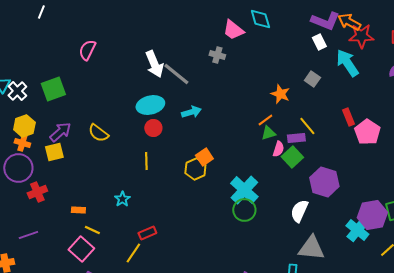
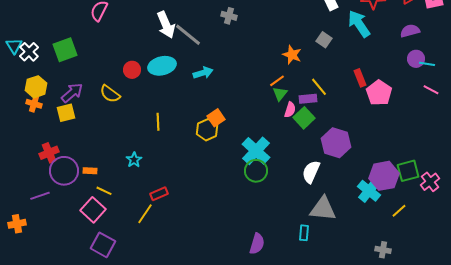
red circle: (153, 128) -> (132, 70), moved
green triangle: (268, 133) -> (280, 94), turned -35
purple circle: (18, 168) -> (64, 171), moved

